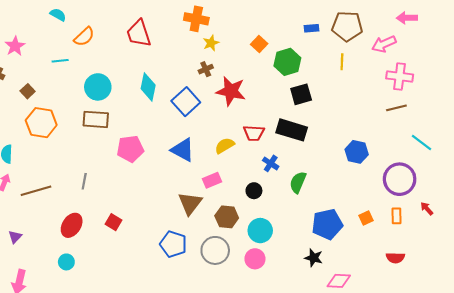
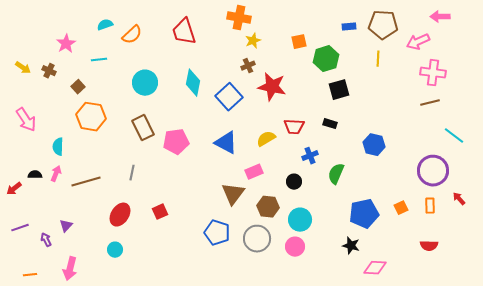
cyan semicircle: (58, 15) -> (105, 25), moved, turned -49
orange square: (259, 44) -> (299, 42), turned 35
cyan line: (60, 61) -> (99, 60), moved
brown rectangle: (96, 119) -> (143, 128), moved, turned 60
black rectangle: (292, 130) -> (330, 124), size x0.5
blue hexagon: (357, 152) -> (374, 145), moved
blue cross: (271, 163) -> (310, 156), turned 35
red square: (114, 222) -> (160, 212), turned 35

